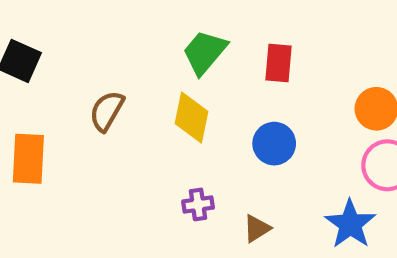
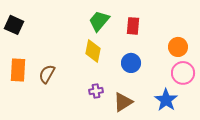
brown semicircle: (107, 111) -> (47, 74), moved
brown triangle: (257, 228) -> (123, 102), size x1.5

